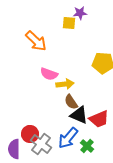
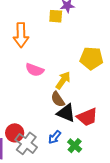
orange arrow: (36, 41) -> (21, 35), turned 45
yellow arrow: (65, 84) -> (63, 80), moved, turned -48
blue arrow: (68, 138) -> (55, 137), size x0.6

